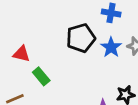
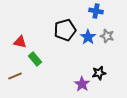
blue cross: (111, 13) -> (96, 11), moved

